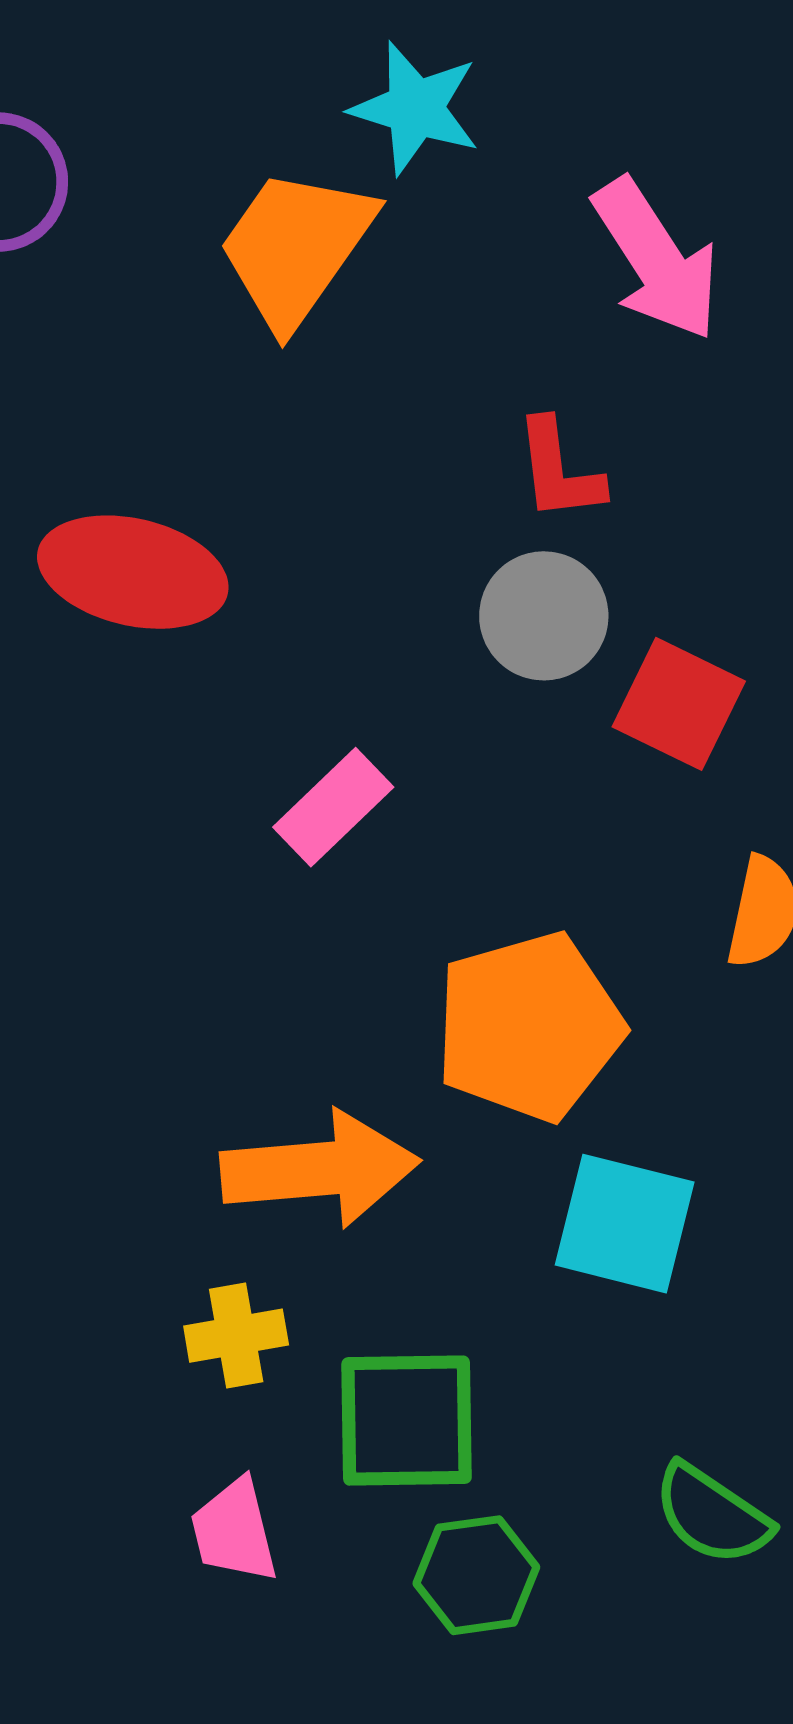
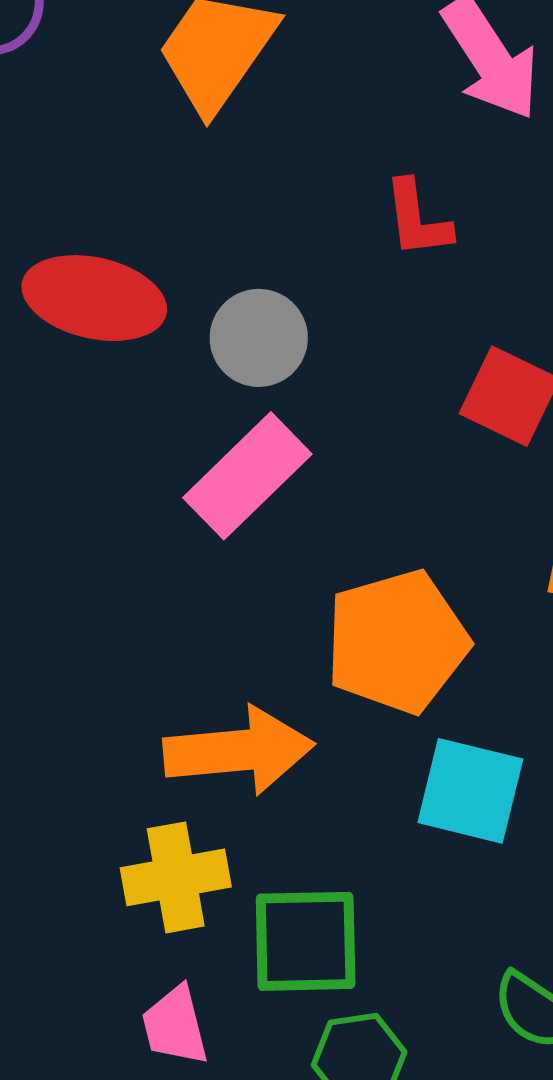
gray circle: (544, 616) -> (259, 338), moved
pink rectangle: (333, 807) -> (247, 476), size x1.4
yellow cross: (236, 1336) -> (176, 877), size x1.4

